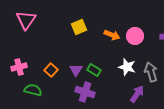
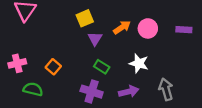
orange arrow: (112, 35) -> (122, 27), turned -56
purple triangle: (76, 70) -> (95, 39), moved
gray arrow: (151, 72) -> (166, 89), moved
purple arrow: (137, 94) -> (129, 92), moved, turned 42

